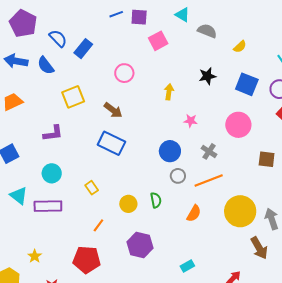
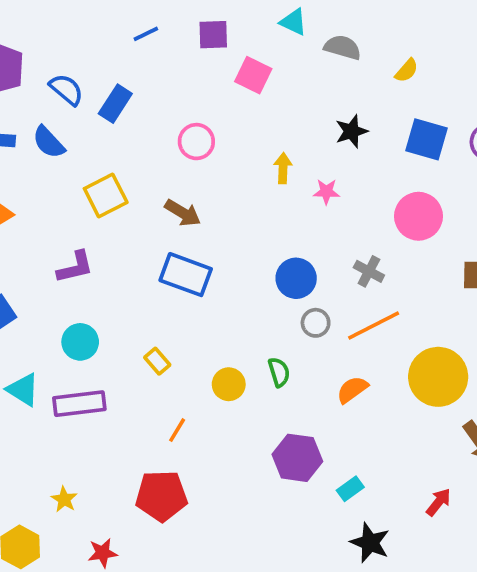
blue line: (116, 14) -> (146, 34), moved
pink square: (158, 41) -> (253, 75), turned -30
pink star: (191, 121) -> (326, 192), moved
orange semicircle: (194, 213) -> (352, 390), turned -150
purple hexagon: (140, 245) -> (297, 458), moved

